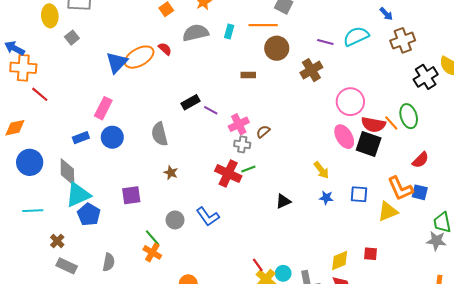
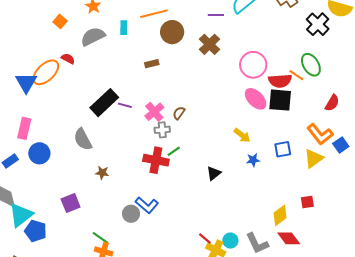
black rectangle: (191, 102) -> (104, 103), size x1.6
blue square: (420, 192) -> (341, 145), moved, turned -35
gray circle: (175, 220) -> (131, 214), moved

